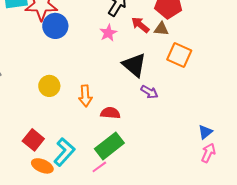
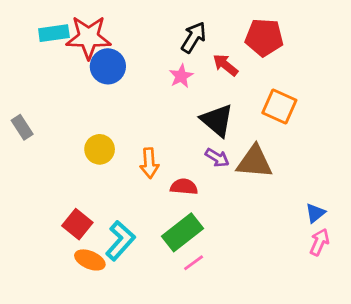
brown triangle: (161, 29) -> (254, 162), moved, size x1.8
purple arrow: (149, 92) -> (217, 158), moved
pink line: (99, 167) -> (194, 263), moved

